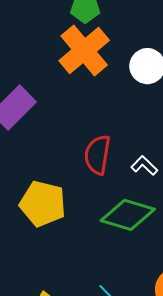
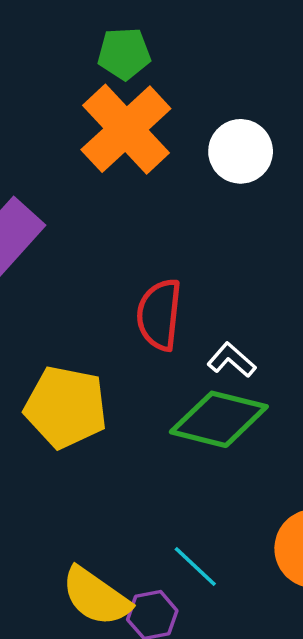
white L-shape: (144, 166) -> (232, 360), moved

